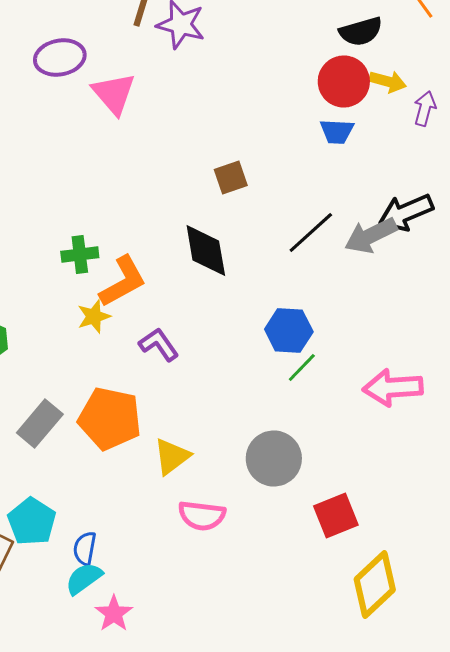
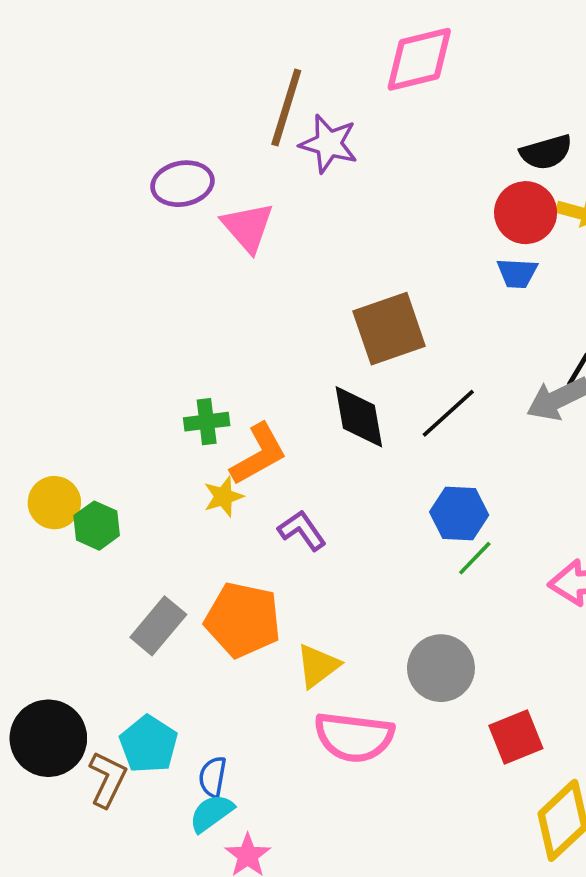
brown square: (231, 178) -> (389, 329), size x1.8
black line: (311, 232) -> (448, 413), moved
pink semicircle: (202, 516) -> (354, 737), size x1.4

